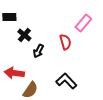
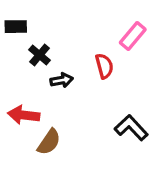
black arrow: (38, 51) -> (62, 80), turned -128
black L-shape: (66, 81) -> (131, 128), moved

